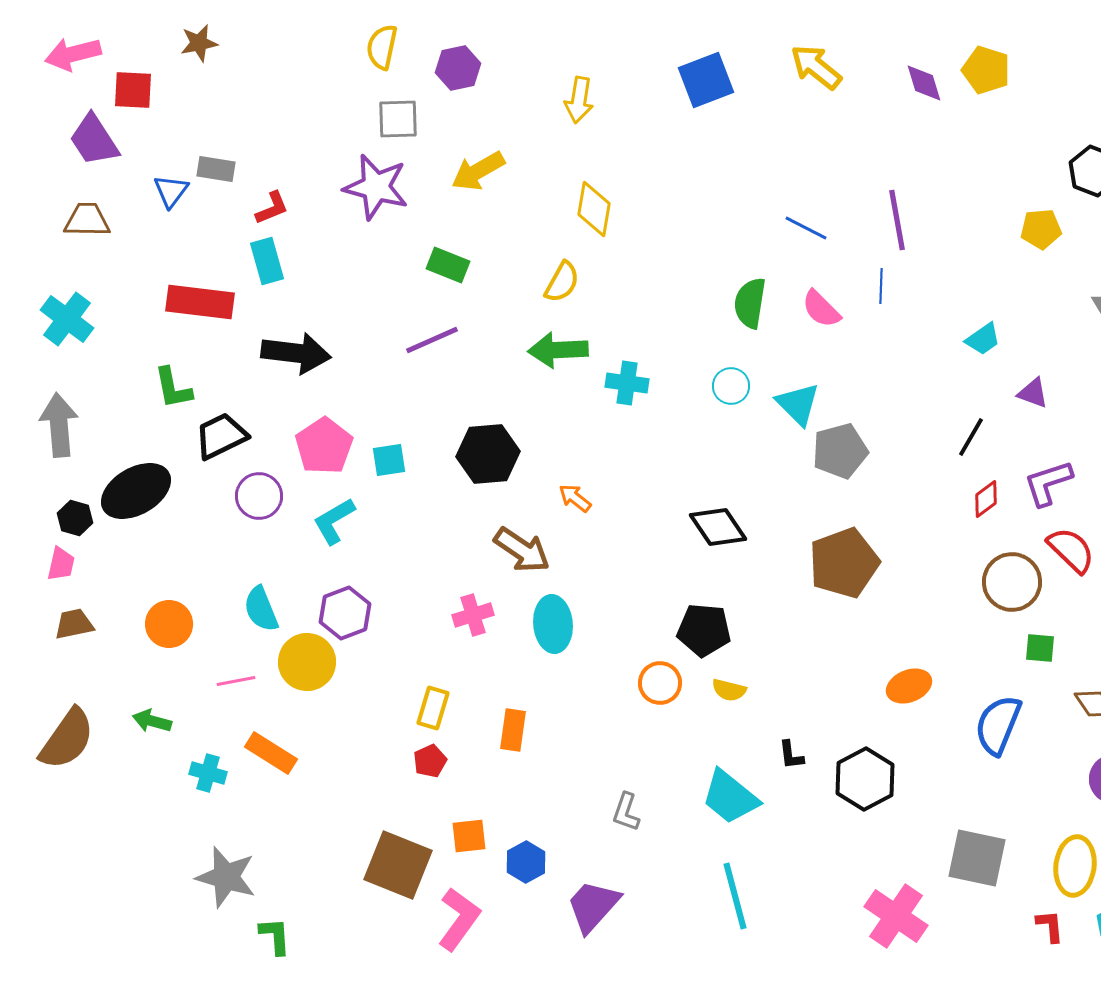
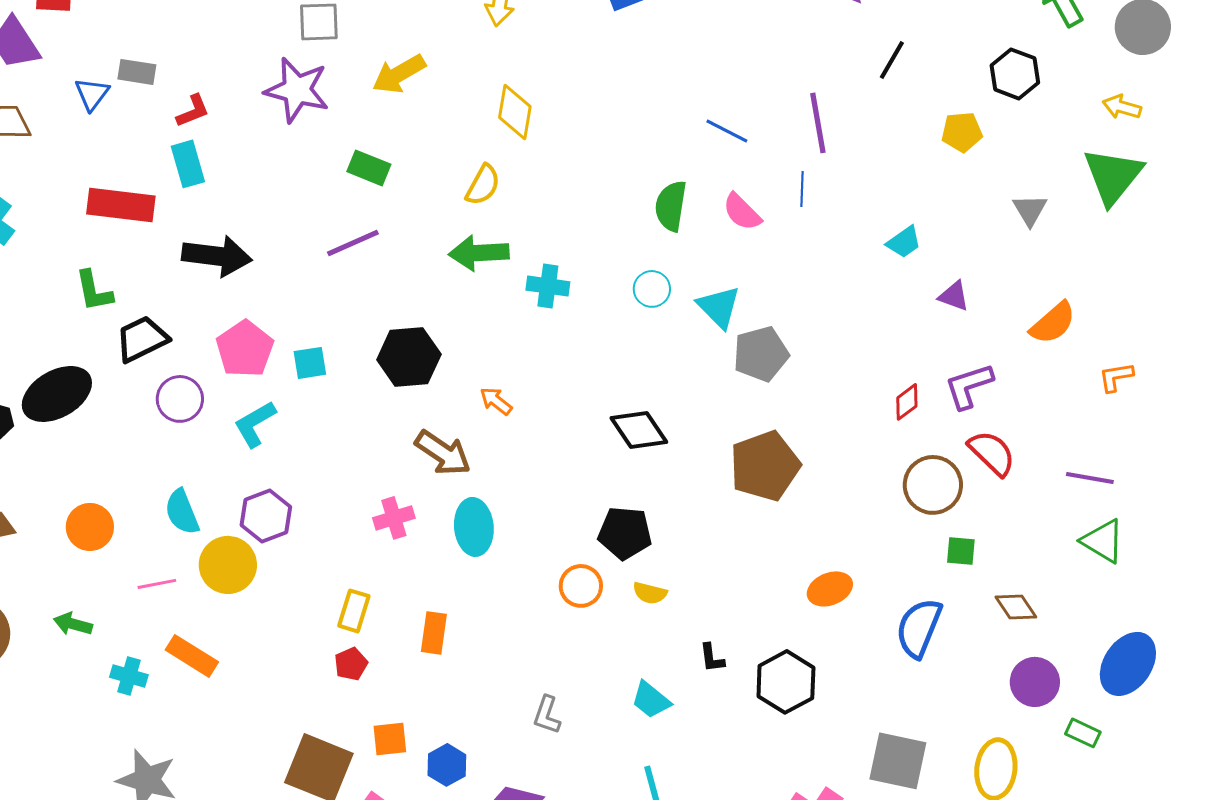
black line: (971, 437) -> (892, 60), moved
cyan trapezoid: (730, 797) -> (651, 700), size x0.7

